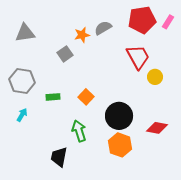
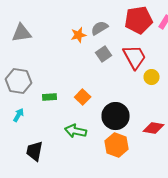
gray square: (65, 54) -> (104, 54), moved
green arrow: (79, 131) -> (76, 131), turned -60
black trapezoid: (59, 157) -> (35, 151), moved

